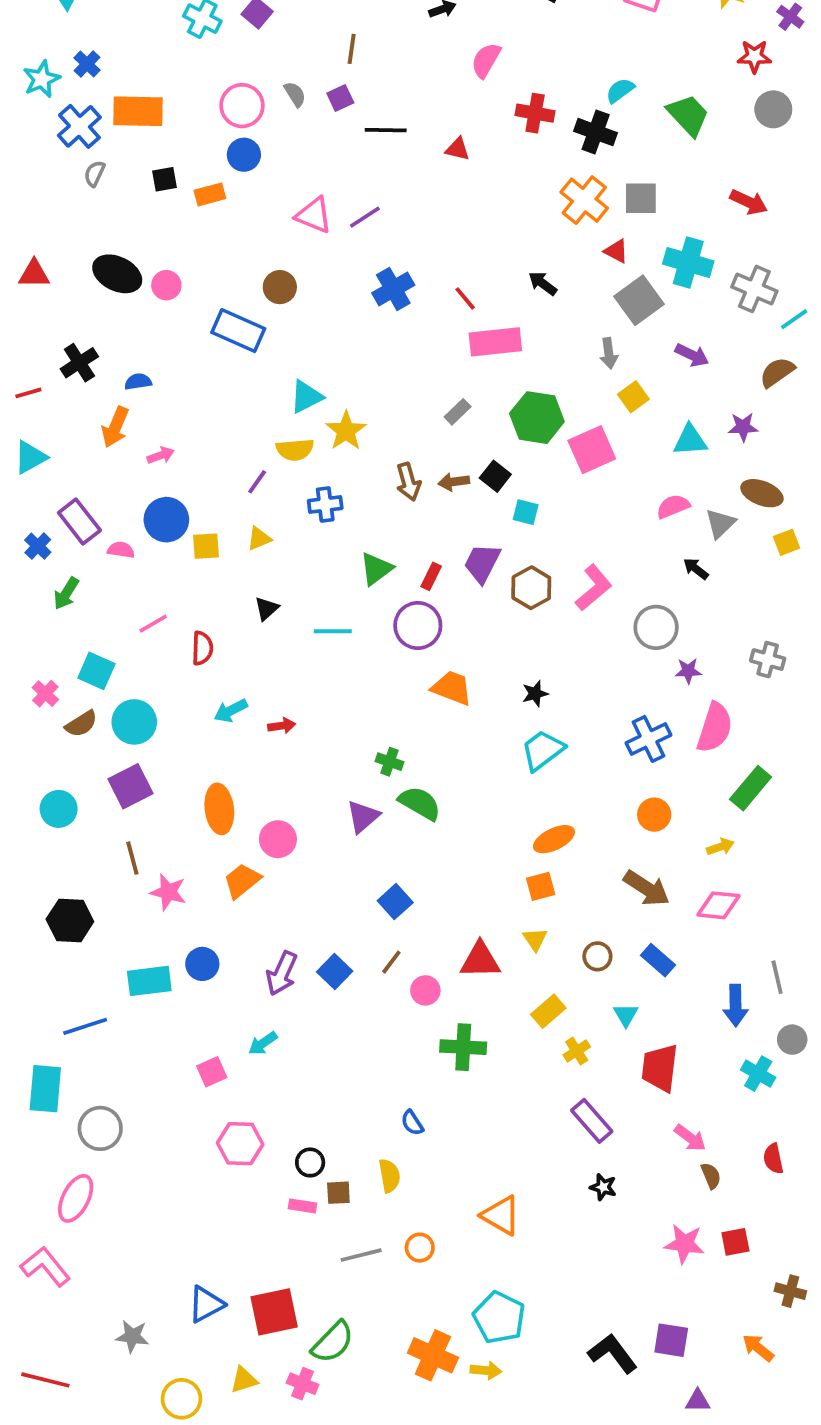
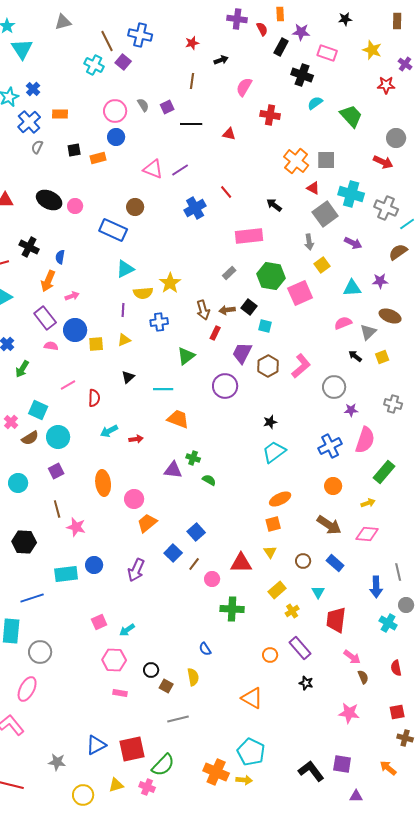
brown line: (352, 49) -> (192, 81), moved
gray circle: (773, 109) -> (396, 138), moved
orange rectangle: (138, 111) -> (60, 114), size x0.6
black cross: (596, 132) -> (302, 75), moved
red line: (465, 298) -> (226, 192), moved
black cross: (79, 363) -> (29, 247), turned -30
blue semicircle: (138, 382) -> (60, 257), turned -72
cyan triangle: (306, 397) -> (125, 269), moved
purple line: (257, 482) -> (123, 310), turned -32
purple rectangle: (79, 522) -> (45, 318), moved
yellow square: (787, 542) -> (382, 357), moved
red rectangle: (431, 576) -> (215, 333), moved
purple circle: (418, 626) -> (225, 386), moved
orange trapezoid: (452, 688) -> (178, 419), moved
purple square: (130, 786) -> (56, 471), size x0.7
green semicircle: (420, 803) -> (209, 480), size x0.6
purple triangle: (363, 816) -> (173, 470), moved, turned 48
orange trapezoid: (242, 881) -> (147, 523), moved
blue square: (335, 972) -> (173, 553), moved
cyan arrow: (263, 1043) -> (127, 630), moved
brown square: (338, 1193) -> (166, 686), turned 32
pink rectangle: (303, 1206) -> (120, 693), moved
red square: (735, 1242) -> (397, 712), moved
orange circle: (420, 1248) -> (270, 655), moved

